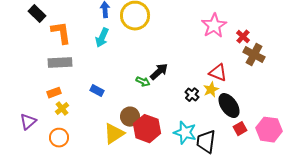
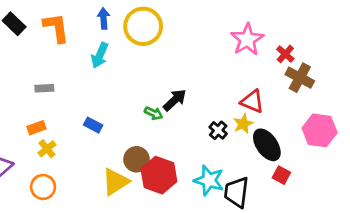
orange L-shape: (61, 33) -> (56, 28), moved
gray rectangle: (60, 63) -> (44, 88), size x0.6
red square: (240, 129) -> (281, 175), turned -32
pink hexagon: (269, 130) -> (320, 130), moved

